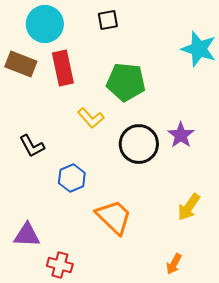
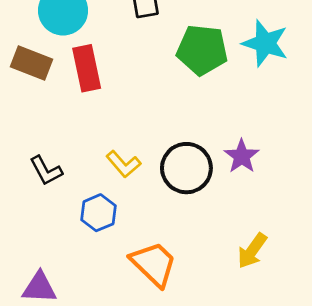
green pentagon: (126, 82) -> (202, 50), moved
yellow L-shape: (91, 118) -> (123, 164), moved

